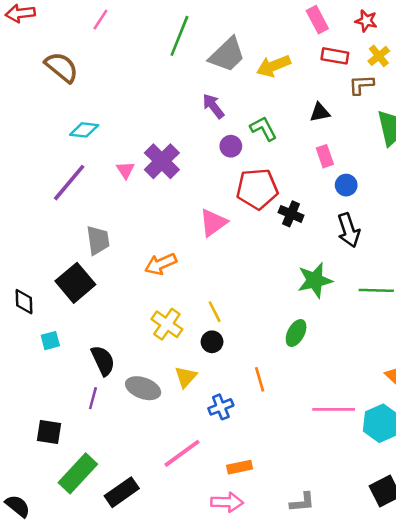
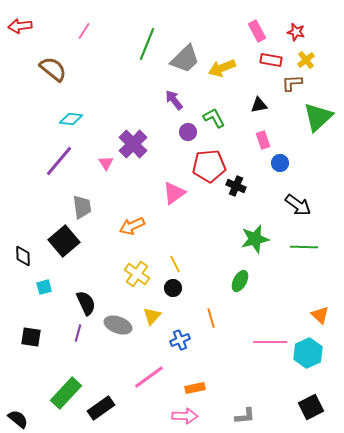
pink triangle: (126, 170) -> (106, 163), moved
black arrow: (349, 230) -> (298, 205), moved, turned -36
black square: (49, 432) -> (31, 337), moved

